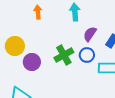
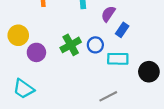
purple semicircle: (90, 34) -> (108, 14), moved

